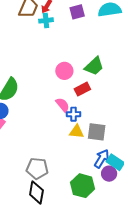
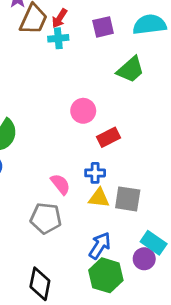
green trapezoid: (94, 66) -> (130, 70), moved
pink semicircle: (63, 105) -> (60, 184), moved
blue arrow: (102, 159) -> (100, 246), moved
gray pentagon: (37, 168) -> (46, 218), moved

